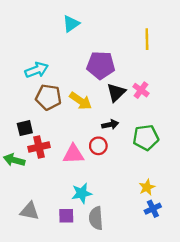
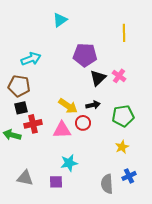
brown pentagon: (49, 97) -> (19, 86), moved
yellow arrow: (81, 101) -> (68, 106), moved
yellow star: (147, 187) -> (122, 147), moved
gray semicircle: (96, 218) -> (107, 184), moved

